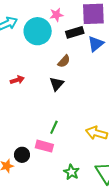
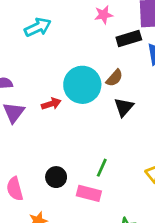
cyan circle: (38, 31) -> (82, 85), moved
black triangle: (57, 84) -> (124, 107), moved
black circle: (22, 155) -> (56, 177), moved

